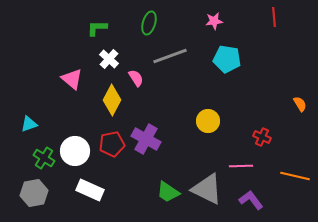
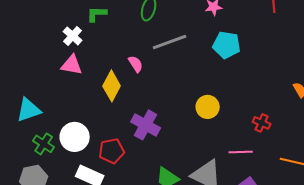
white cross: (109, 59) -> (73, 36), moved
pink triangle: (72, 79) -> (72, 65), turned -30
cyan triangle: (29, 124) -> (29, 110), size x1.5
red pentagon: (112, 144) -> (112, 151), moved

